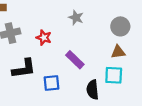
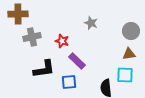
purple rectangle: (75, 60) -> (77, 61), moved

